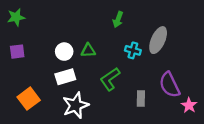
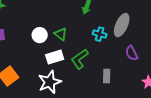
green triangle: (88, 50) -> (61, 34), turned 40
white rectangle: (65, 77) -> (55, 57), moved
purple semicircle: (170, 85) -> (132, 53), moved, size x0.7

